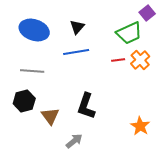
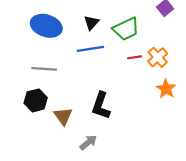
green trapezoid: (129, 33) -> (126, 29), moved
orange star: (140, 126) -> (166, 89), moved

